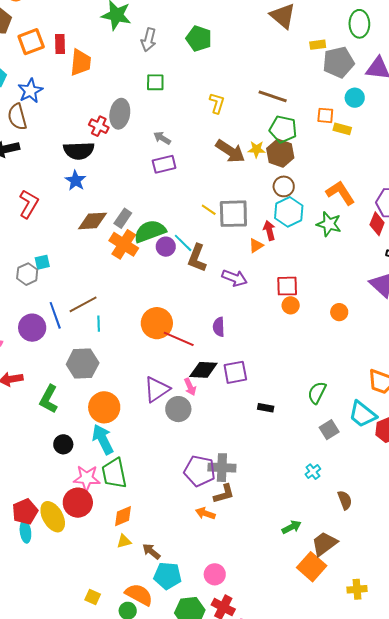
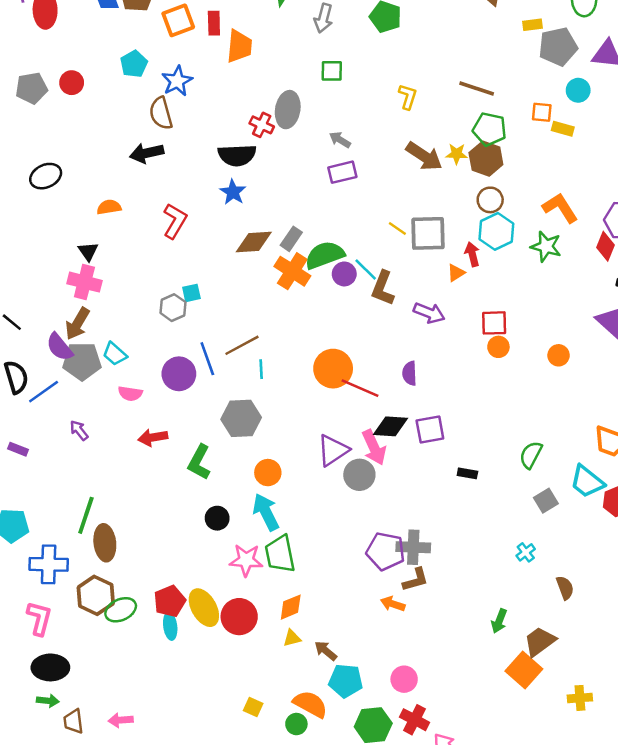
pink arrow: (190, 387) -> (374, 447), size x1.6
orange circle: (104, 407) -> (268, 473), size x0.7
red circle: (78, 503) -> (239, 617), moved
green arrow: (292, 527) -> (499, 621), turned 138

